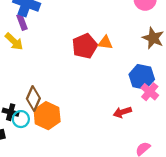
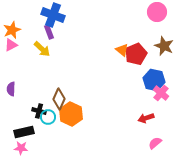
orange triangle: (105, 43) -> (122, 50), turned 32
red pentagon: (85, 46) -> (136, 54), moved
red arrow: (122, 112) -> (146, 118), moved

